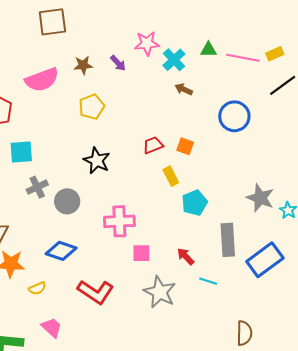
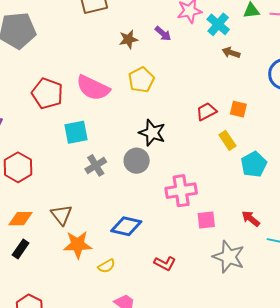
pink semicircle: (42, 80) -> (93, 88), moved, turned 52
gray circle: (67, 201) -> (137, 161), moved
red L-shape: (96, 292) -> (165, 263), size x0.6

